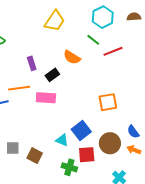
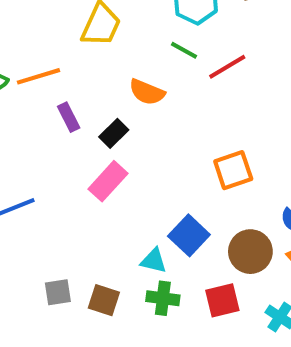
orange line: (19, 88) -> (39, 76), moved
pink rectangle: (46, 98) -> (108, 181), turned -42
red square: (87, 155) -> (222, 300), moved
green cross: (69, 167) -> (163, 298), moved

